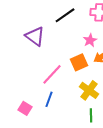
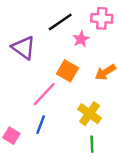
pink star: (90, 40) -> (81, 39), moved
orange square: (79, 62) -> (68, 71), moved, turned -36

